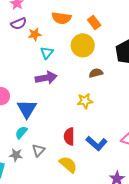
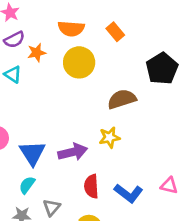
yellow circle: (83, 45) -> (79, 62), moved
cyan triangle: (47, 53) -> (13, 74), moved, turned -32
brown semicircle: (96, 73) -> (122, 99), size x1.5
purple arrow: (46, 78) -> (73, 152), moved

